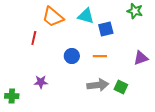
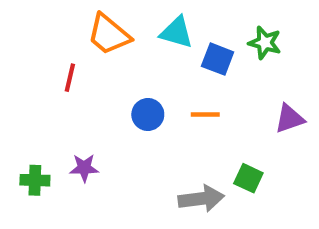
green star: (135, 11) -> (265, 43), moved
blue square: (106, 29) -> (218, 59), turned 35
gray arrow: (98, 85) -> (201, 199), moved
green cross: (12, 96) -> (35, 180), moved

